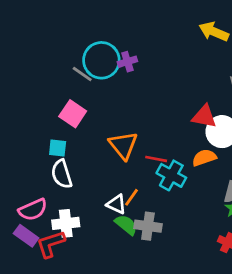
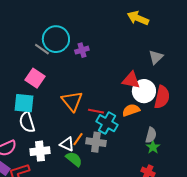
purple cross: (127, 62) -> (82, 50), moved
cyan square: (58, 148) -> (24, 103), size x1.5
white cross: (66, 223) -> (40, 151), moved
gray cross: (148, 226) -> (96, 142), moved

